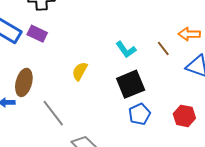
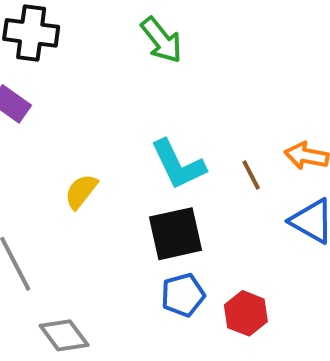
cyan L-shape: (126, 50) -> (178, 165), size x1.4
red hexagon: (184, 116) -> (246, 313), moved

